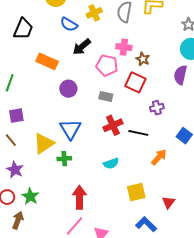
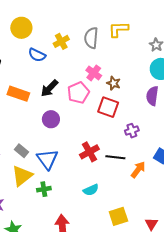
black arrow: (82, 47) -> (49, 88), moved
pink cross: (124, 47) -> (94, 73), turned 35
pink pentagon: (107, 65) -> (78, 93), turned -30
purple circle: (68, 89) -> (51, 119), moved
gray rectangle: (106, 96) -> (21, 151), moved, turned 32
orange arrow: (159, 157) -> (138, 170), moved

